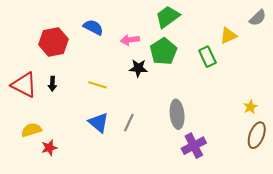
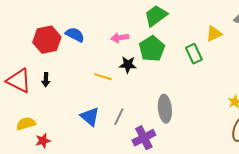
blue semicircle: (93, 27) -> (75, 35), moved
yellow line: (97, 85) -> (103, 77), moved
purple cross: (194, 146) -> (144, 138), moved

